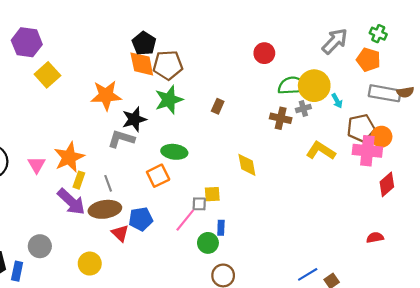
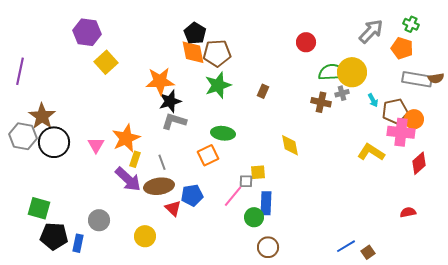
cyan arrow: (337, 101) -> (373, 100), moved
black star: (134, 119) -> (170, 101), moved
yellow L-shape: (321, 151) -> (371, 152), moved
blue rectangle: (221, 228) -> (266, 203), size x1.6

